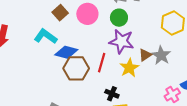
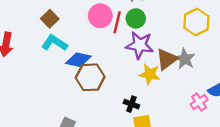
brown square: (60, 13) -> (50, 19), moved
brown triangle: (145, 55) -> (167, 59), size x1.5
red line: (102, 63) -> (117, 22), moved
yellow star: (129, 68) -> (150, 74), turned -30

